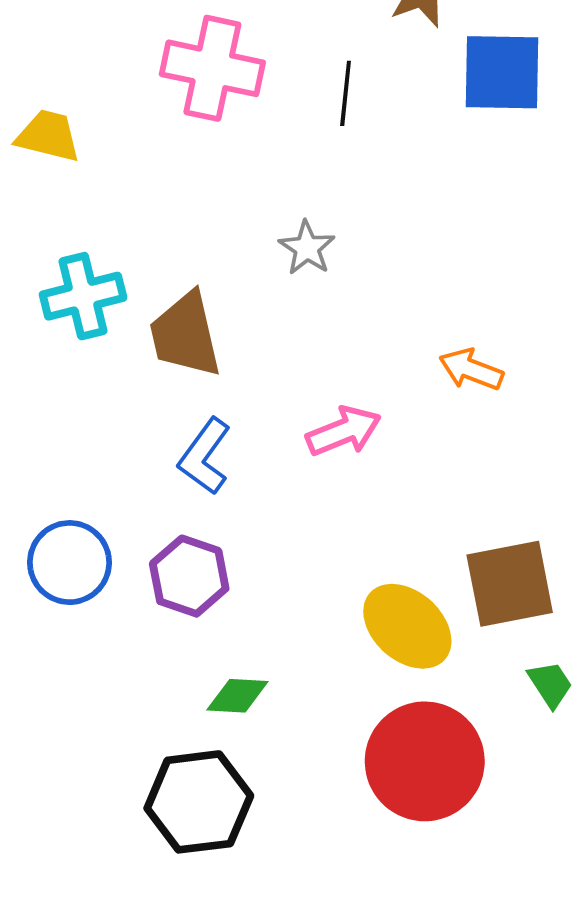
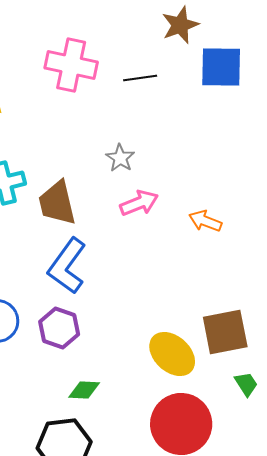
black line: (346, 93) -> (140, 78), turned 76
pink arrow: (344, 431) -> (139, 203), moved
blue L-shape: (205, 456) -> (67, 266), size x1.4

